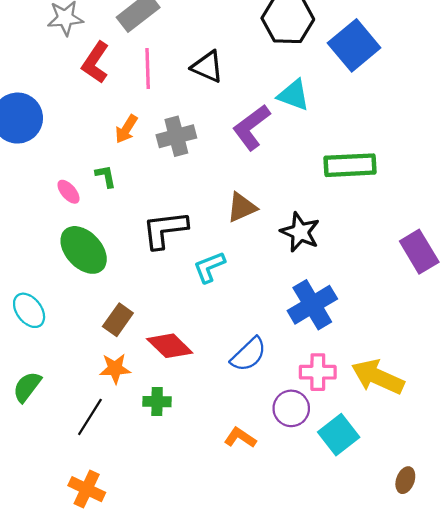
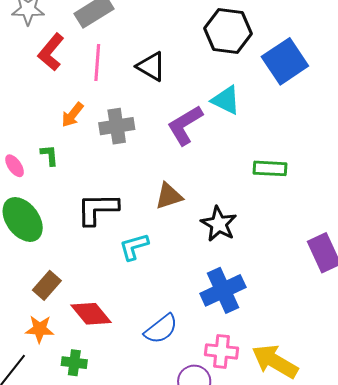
green rectangle: (350, 165) -> (270, 168), size x0.7

